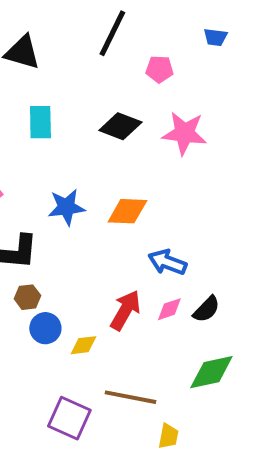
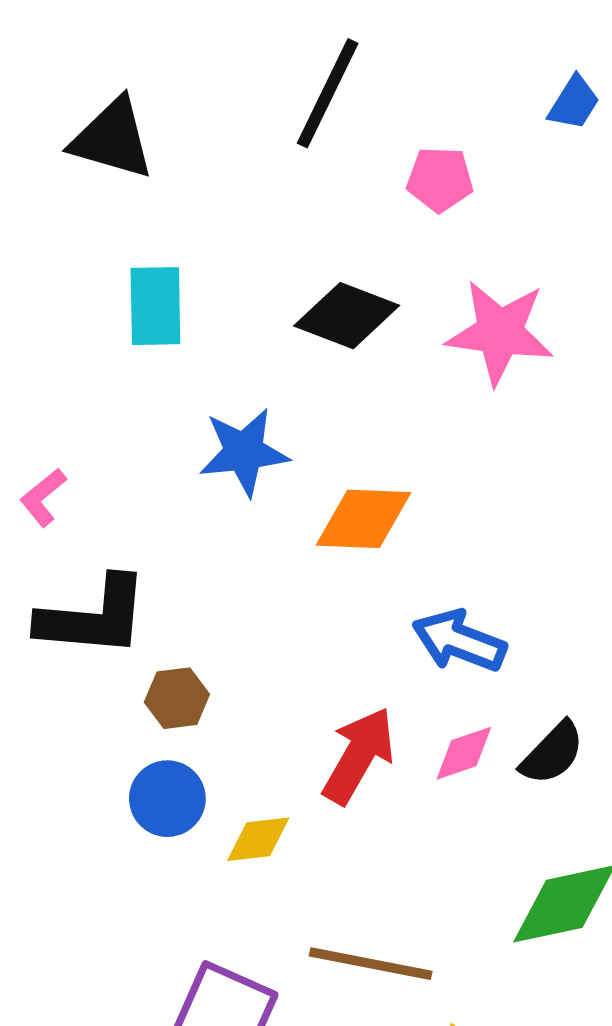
blue trapezoid: (215, 37) -> (574, 103), turned -65
blue star: (66, 207) -> (244, 452), moved
brown hexagon: (27, 297) -> (177, 698), moved

